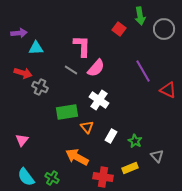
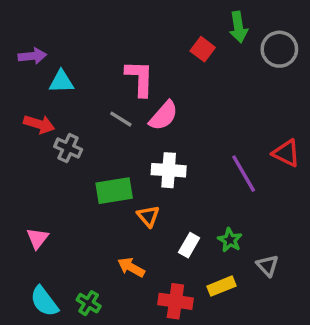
purple line: (143, 71) -> (244, 174), moved
white cross: (99, 100) -> (169, 170), turned -30
white rectangle: (111, 136) -> (189, 245), moved
orange arrow: (77, 157) -> (131, 267), size x0.7

